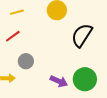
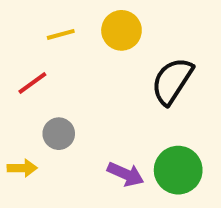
yellow line: (17, 12) -> (61, 34), moved

